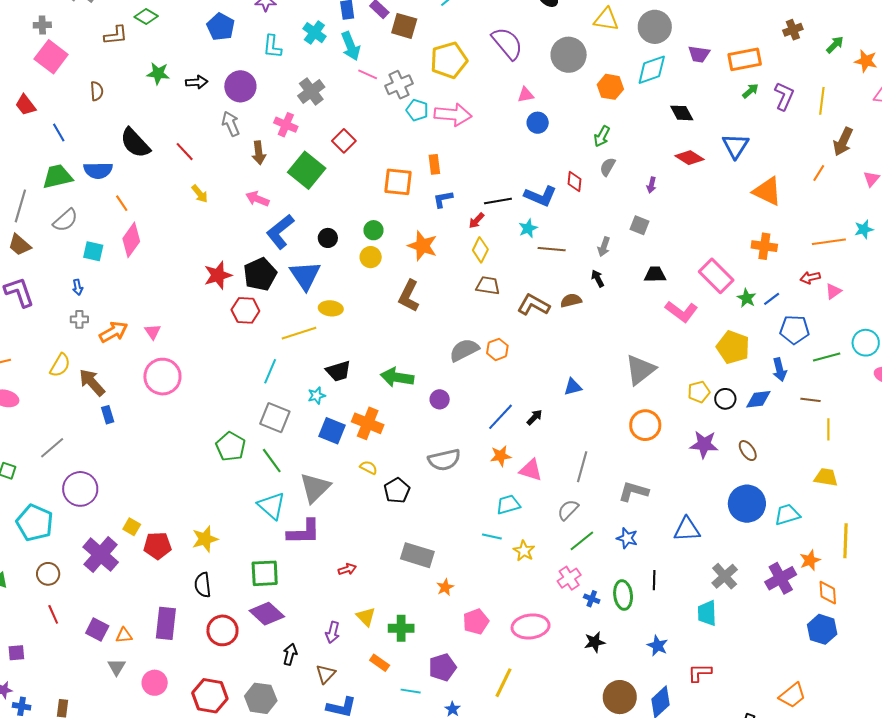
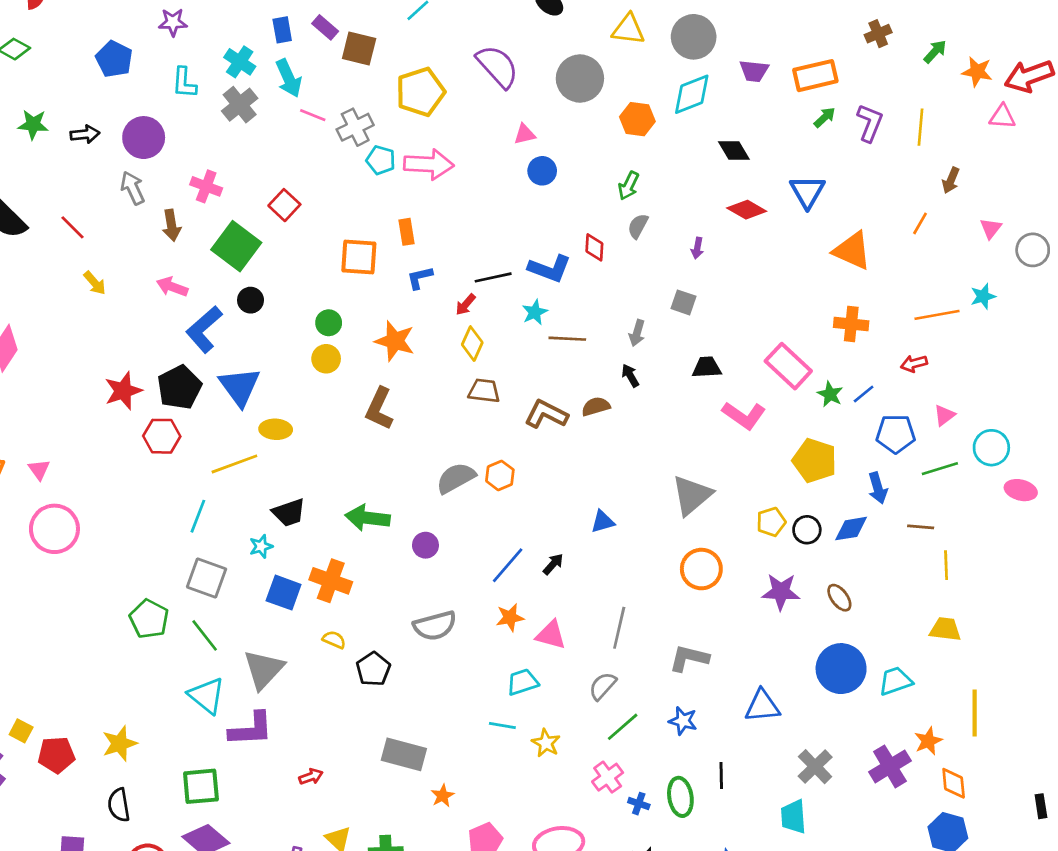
gray cross: (311, 91) -> (240, 105), moved
brown arrow: (843, 142) -> (951, 180), size x0.7
black circle: (328, 238) -> (251, 300), moved
pink triangle: (833, 291) -> (944, 415), moved

